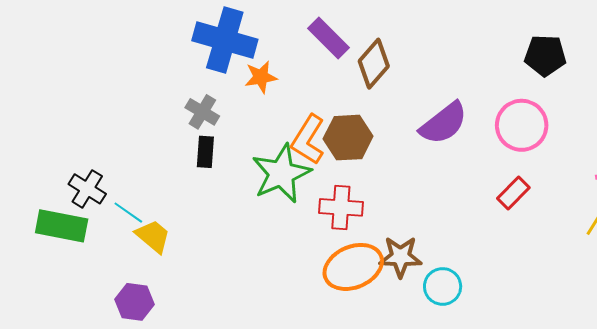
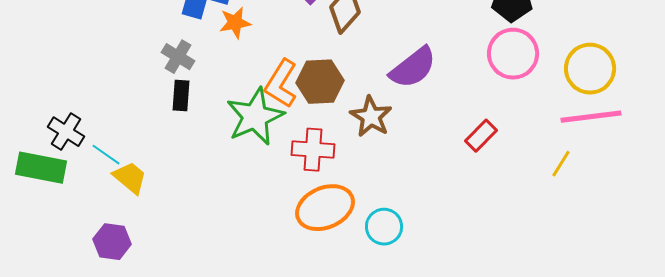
pink circle: (522, 125) -> (513, 54), moved
brown star: (400, 257) -> (371, 117), moved, turned 30
cyan circle: (443, 286) -> (384, 227), moved

